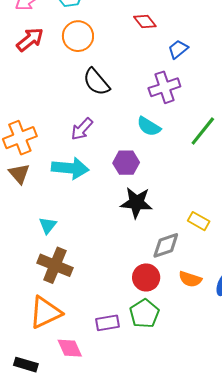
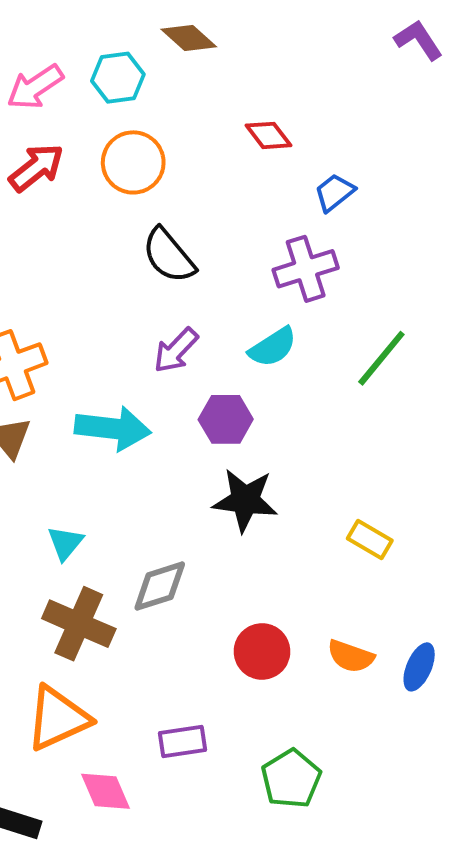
cyan semicircle: (149, 126) -> (273, 347), turned -65
purple arrow: (82, 129) -> (176, 350), moved
gray diamond: (166, 245) -> (160, 586), moved
green pentagon: (144, 314) -> (291, 779), moved

